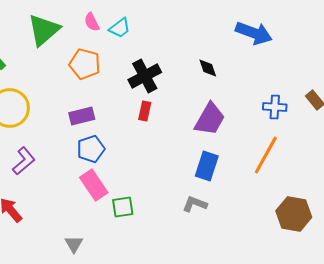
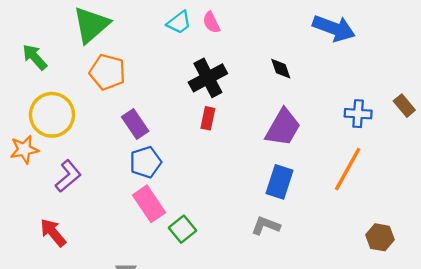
pink semicircle: (92, 22) -> (211, 22), moved
orange pentagon: (85, 64) -> (107, 72), moved
purple rectangle: (82, 116) -> (135, 124), turned 70
green square: (123, 207) -> (183, 229), turned -30
brown hexagon: (294, 214) -> (380, 237), size x0.7

